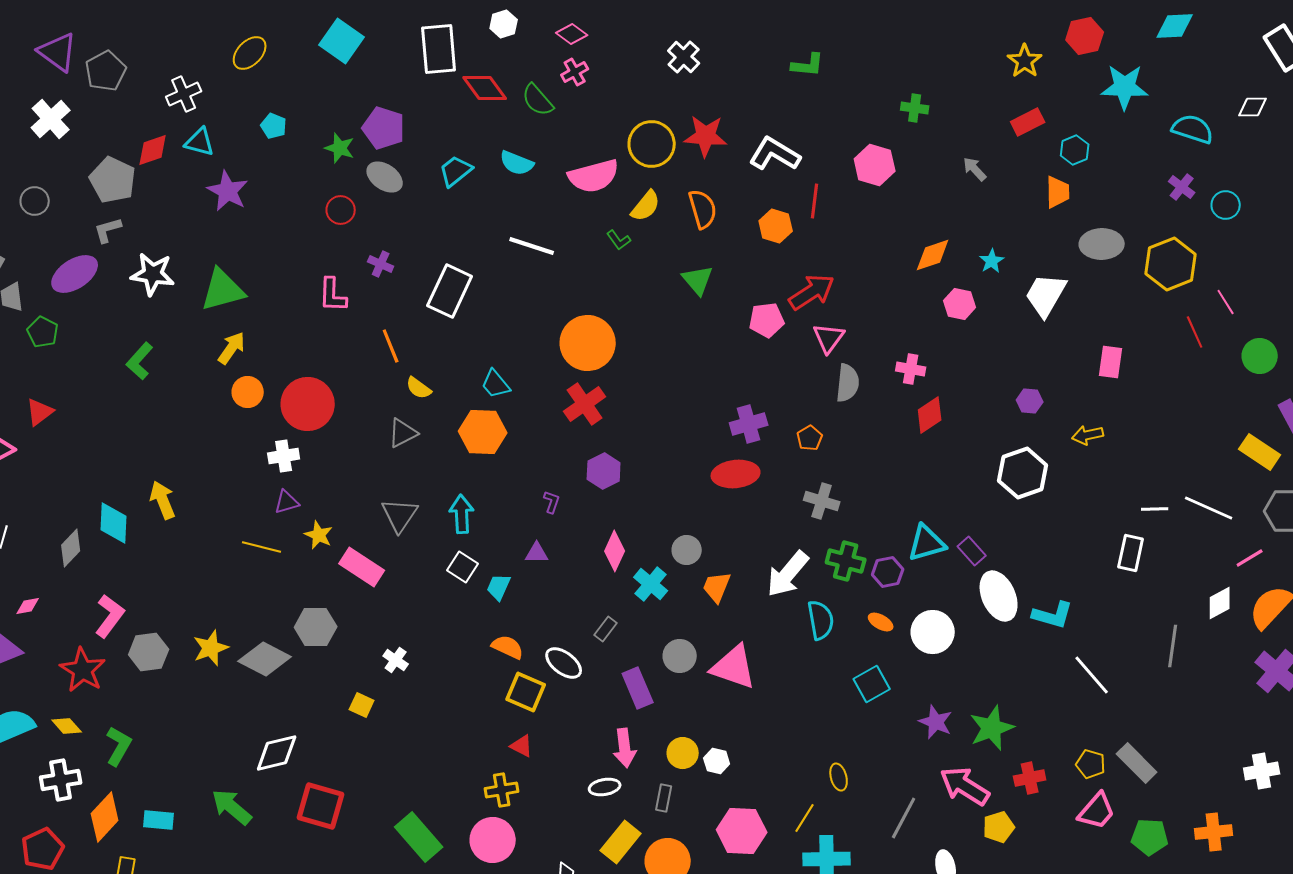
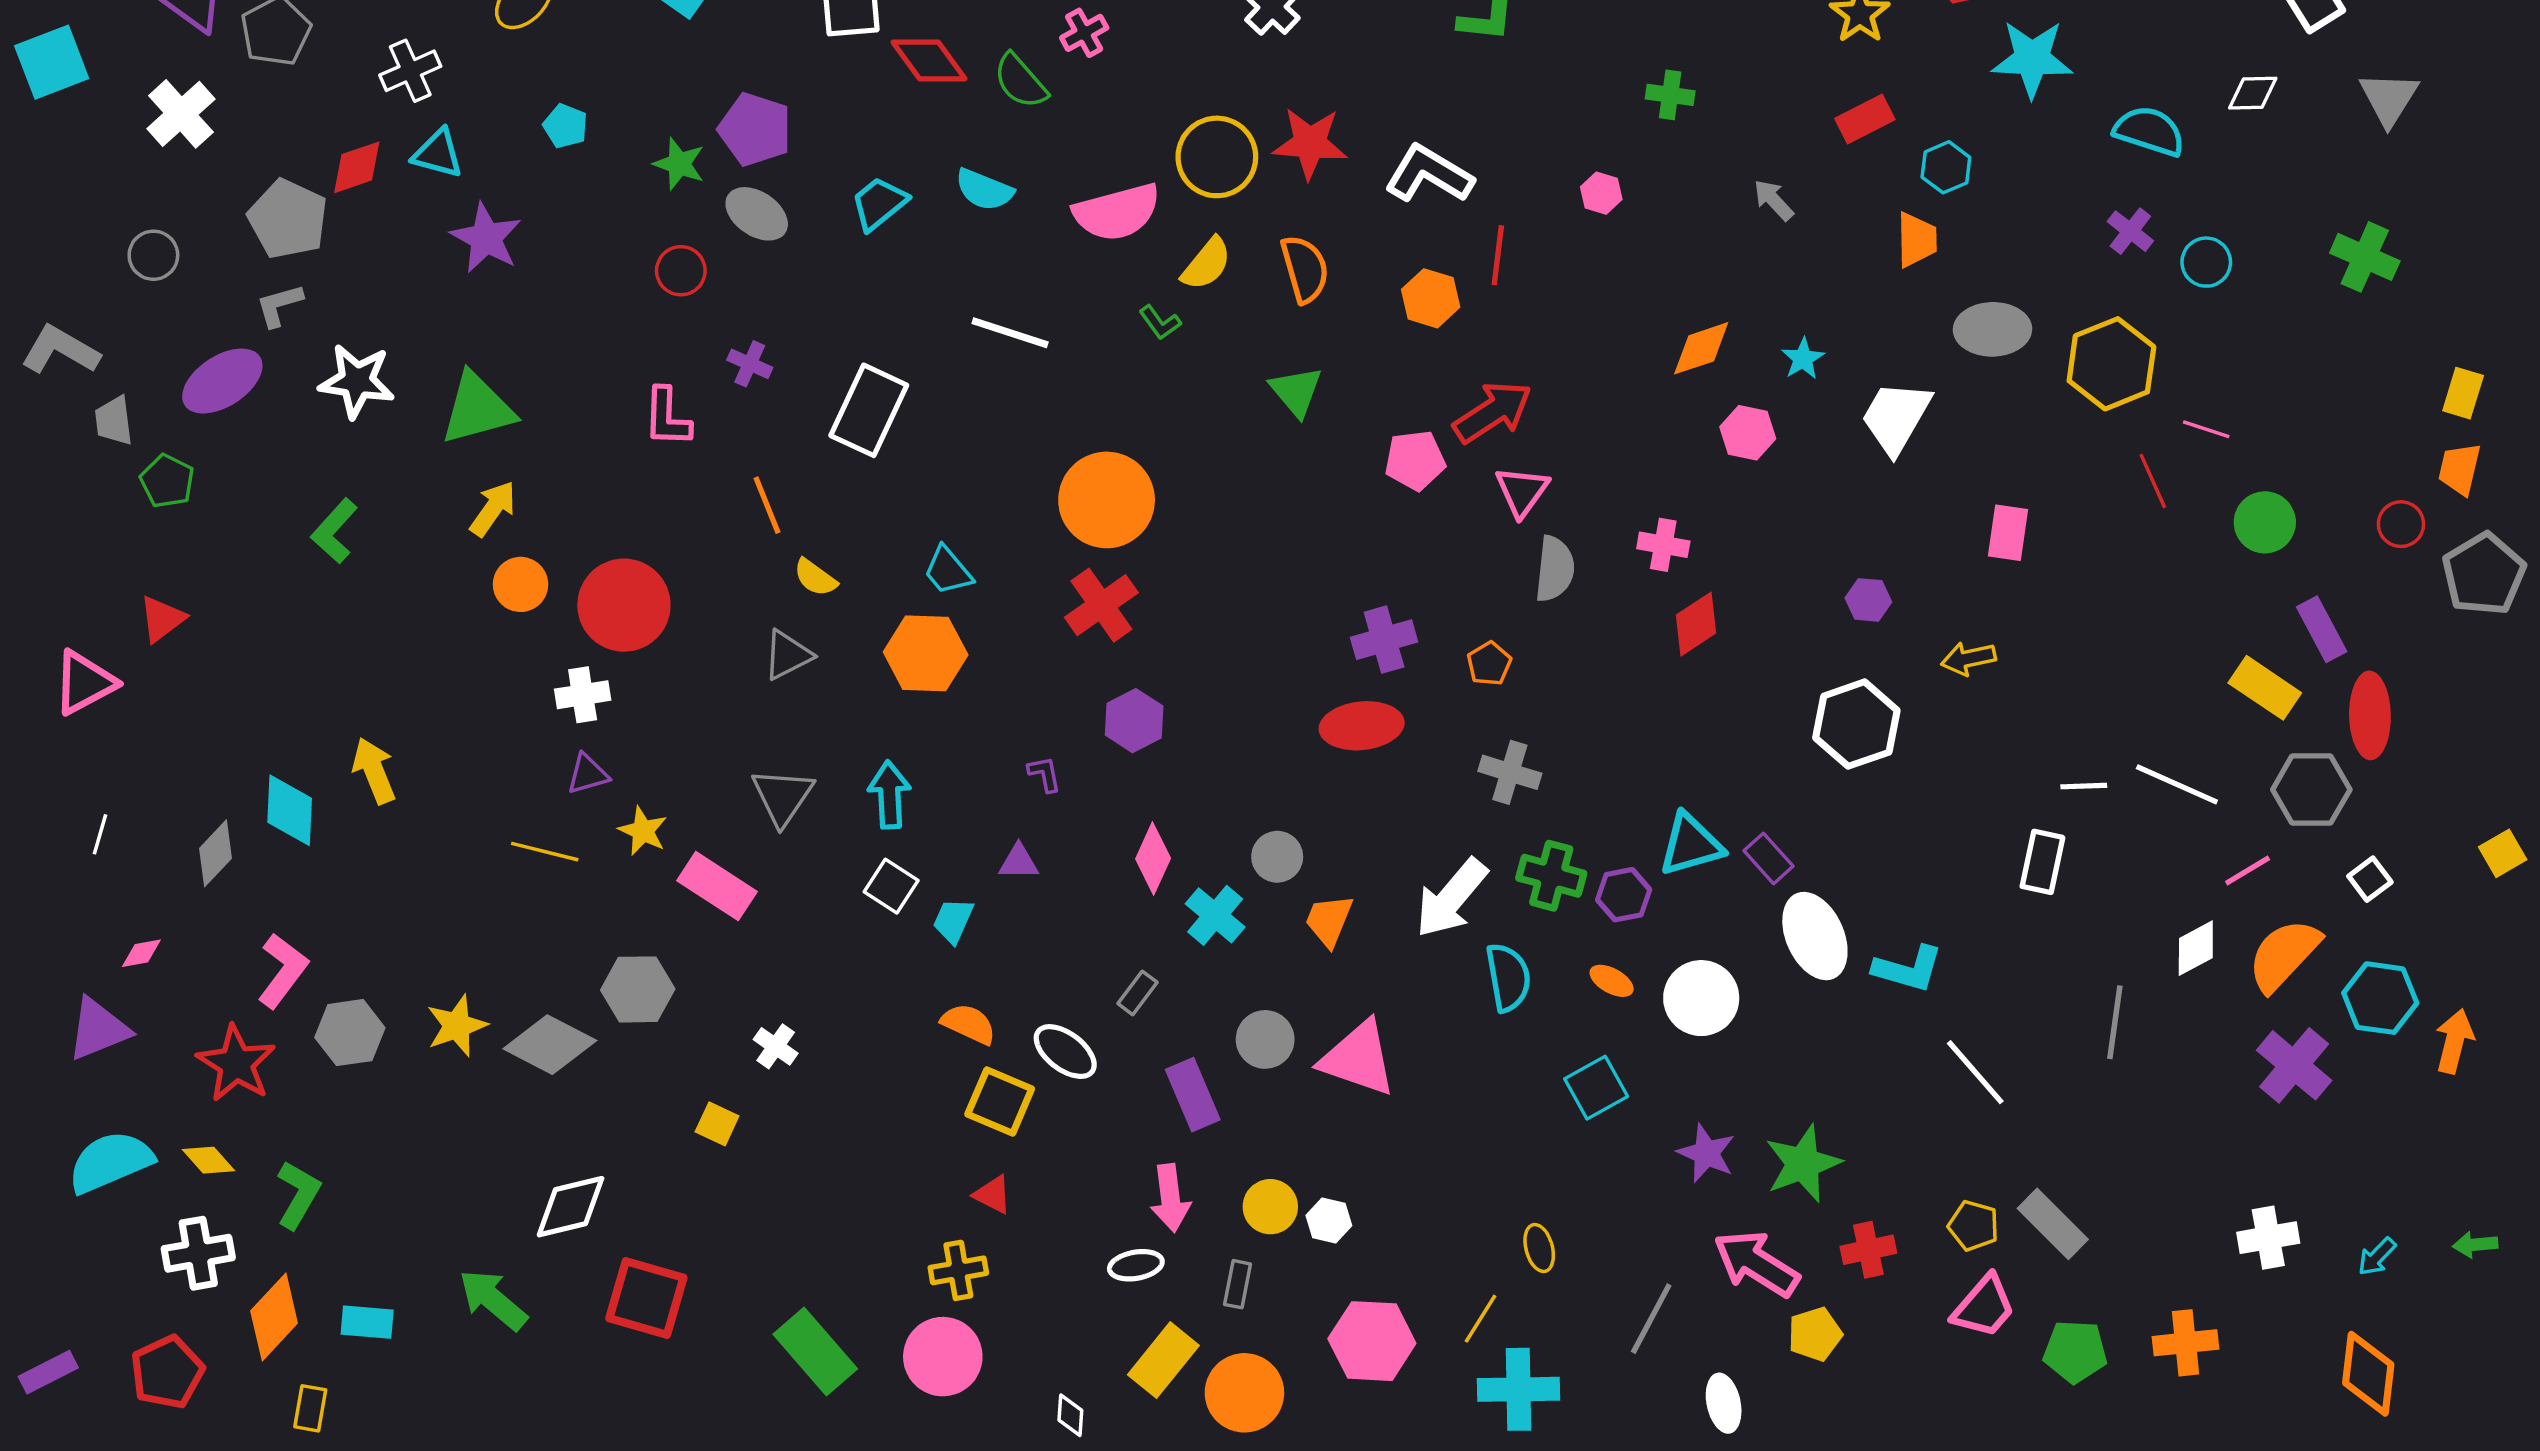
pink hexagon: (875, 165) -> (1601, 193), size x0.6
pink line: (1226, 302) -> (2206, 429), turned -40
purple L-shape: (552, 502) -> (1045, 774), turned -30

